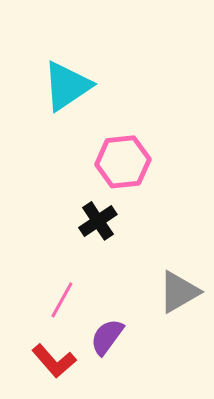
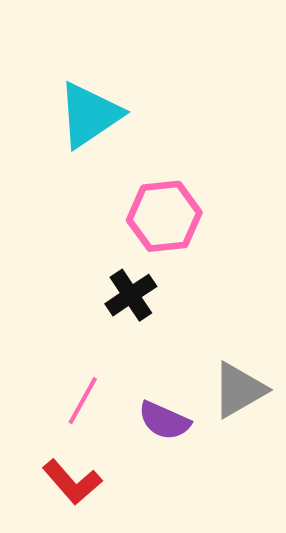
purple semicircle: (107, 337) -> (164, 421), moved, turned -102

